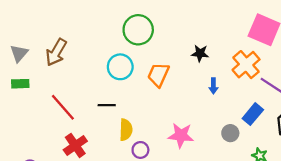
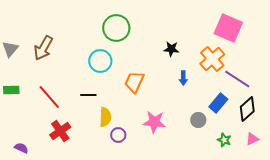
orange trapezoid: (158, 75) -> (134, 82), moved
green rectangle: (20, 84) -> (11, 90), moved

